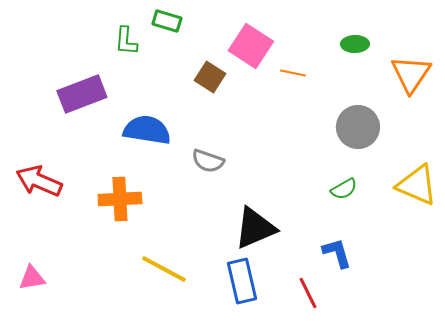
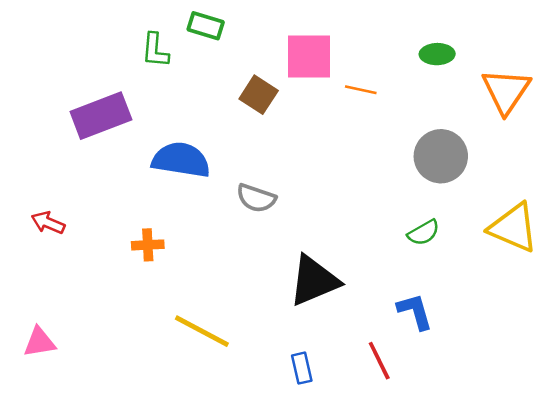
pink square: (251, 46) -> (309, 57), turned -33
red arrow: (39, 181) -> (48, 223), size x0.6
orange cross: (120, 199) -> (148, 245), size x0.6
blue rectangle: (242, 281) -> (302, 368), moved, size x0.6

